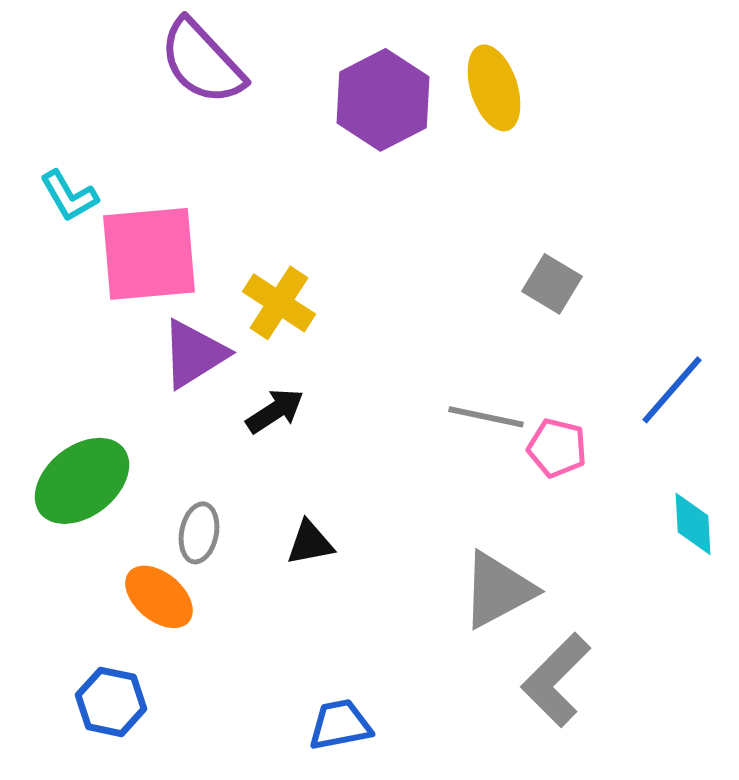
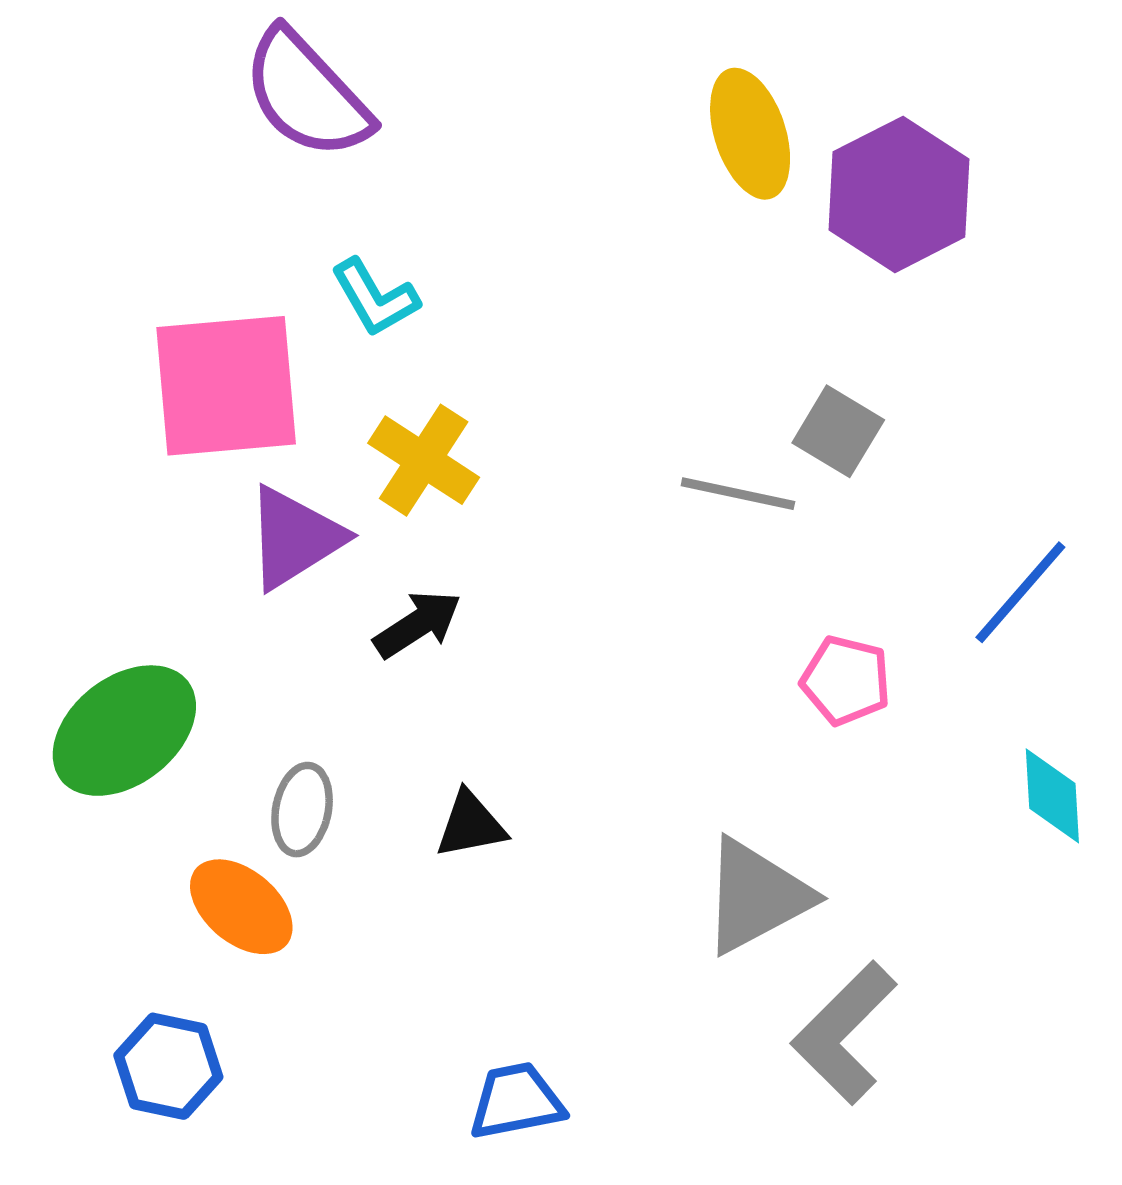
purple hexagon: (383, 100) -> (899, 194), moved
cyan L-shape: (69, 196) -> (375, 298), moved
gray line: (486, 417) -> (738, 494), moved

